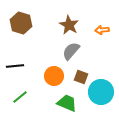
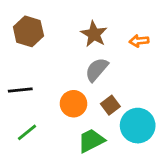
brown square: (81, 77) -> (110, 105), turned 32
green trapezoid: (67, 103) -> (91, 141), turned -50

